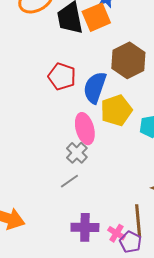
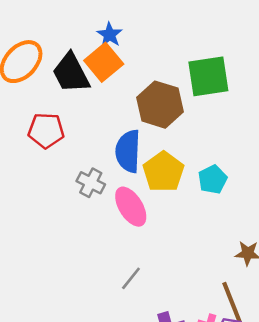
red pentagon: (62, 76) -> (46, 130), moved
gray cross: (77, 153) -> (91, 183), moved

